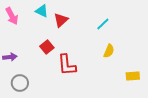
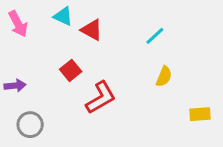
red triangle: (61, 20) -> (92, 30), turned -49
red L-shape: (67, 65) -> (101, 98), turned -115

